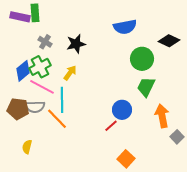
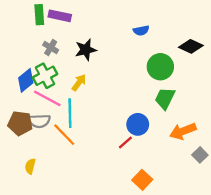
purple rectangle: (20, 17) -> (60, 16), moved
blue semicircle: (125, 27) -> (141, 31), size x0.6
orange arrow: (162, 116) -> (183, 131), turned -100

